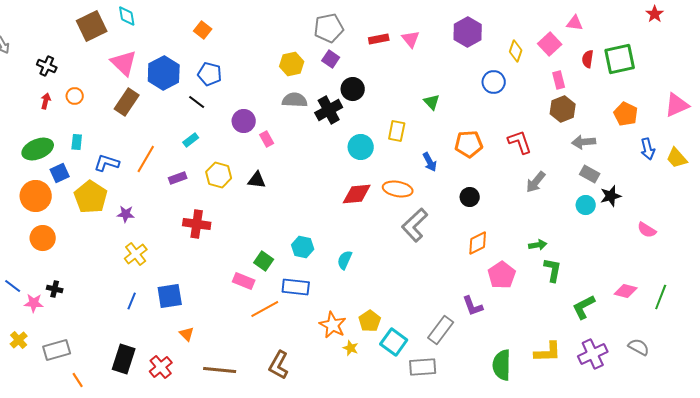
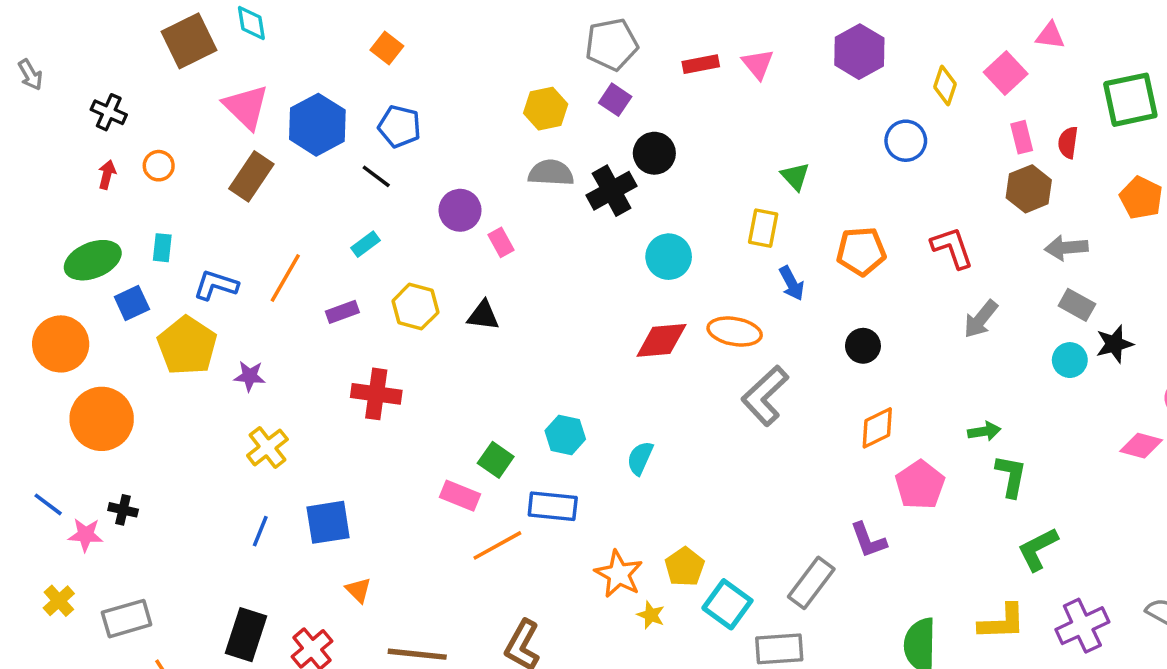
red semicircle: (588, 59) -> (1068, 143), moved
yellow rectangle: (397, 131) -> (763, 228), moved
orange circle: (36, 196) -> (61, 344), moved
orange circle: (43, 238) -> (102, 419), size x1.4
pink diamond: (626, 291) -> (1141, 446), moved
green L-shape: (584, 307) -> (1038, 549), moved

